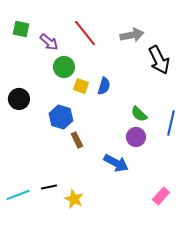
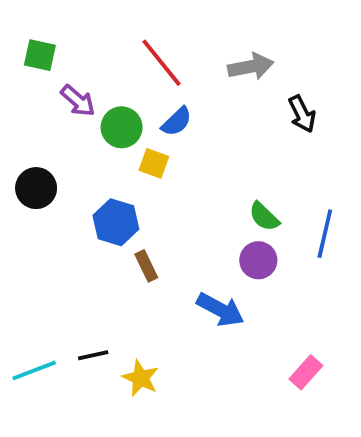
purple arrow: (49, 42) -> (78, 101), moved
black arrow: (159, 60) -> (302, 114), size x0.7
blue semicircle: (104, 86) -> (177, 122), moved, turned 30

